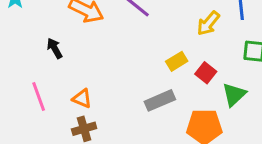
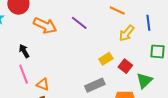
pink line: (39, 97) -> (24, 74), moved

